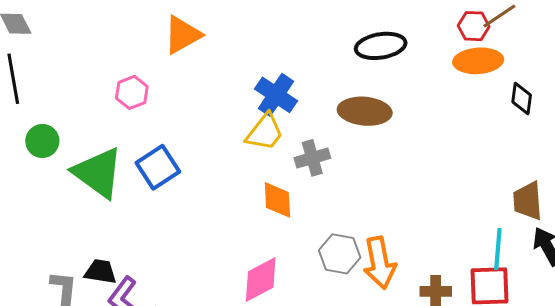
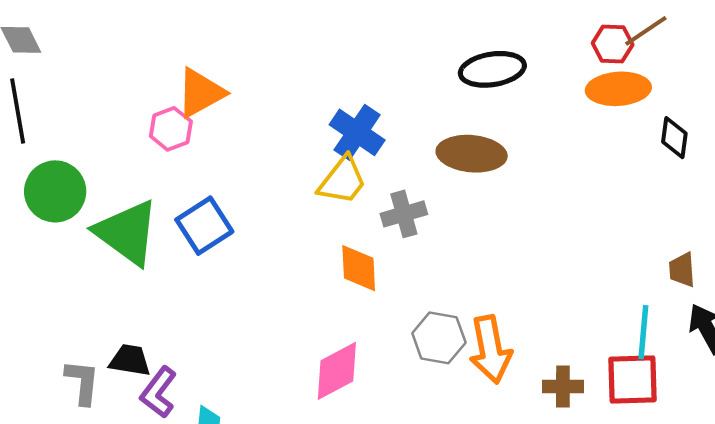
orange triangle: (182, 35) -> (201, 93), moved
green circle: (42, 141) -> (55, 191), size x1.4
brown trapezoid: (528, 201) -> (682, 270), size x0.7

